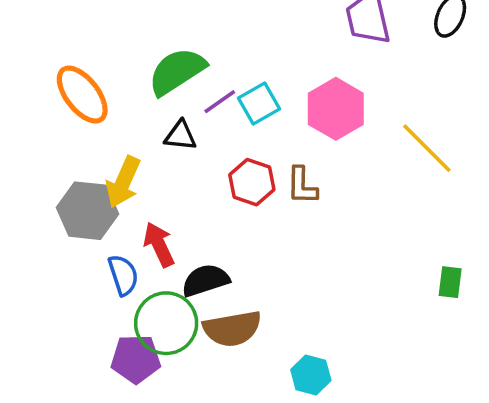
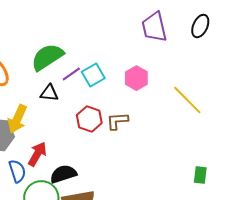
pink hexagon: (336, 109) -> (136, 78), size x0.7
brown L-shape: (302, 186) -> (117, 121), turned 85
red arrow: (159, 245) -> (37, 154), turned 55

